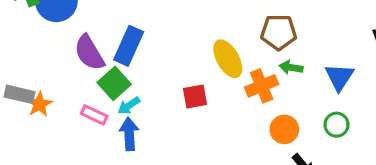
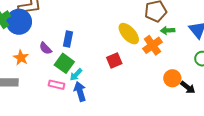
blue rectangle: (129, 46) -> (68, 39), size x0.7
purple semicircle: (89, 53) -> (45, 48), size x0.6
orange star: (39, 104) -> (21, 58), moved
orange circle: (284, 129) -> (172, 78), moved

